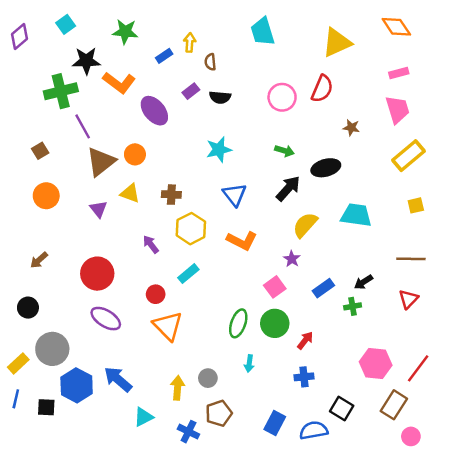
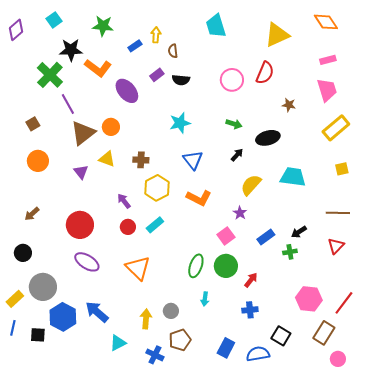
green cross: (61, 91) -> (50, 75), turned -32
black arrow: (288, 188) -> (237, 155), size x0.6
red circle: (156, 294) -> (128, 227), moved

